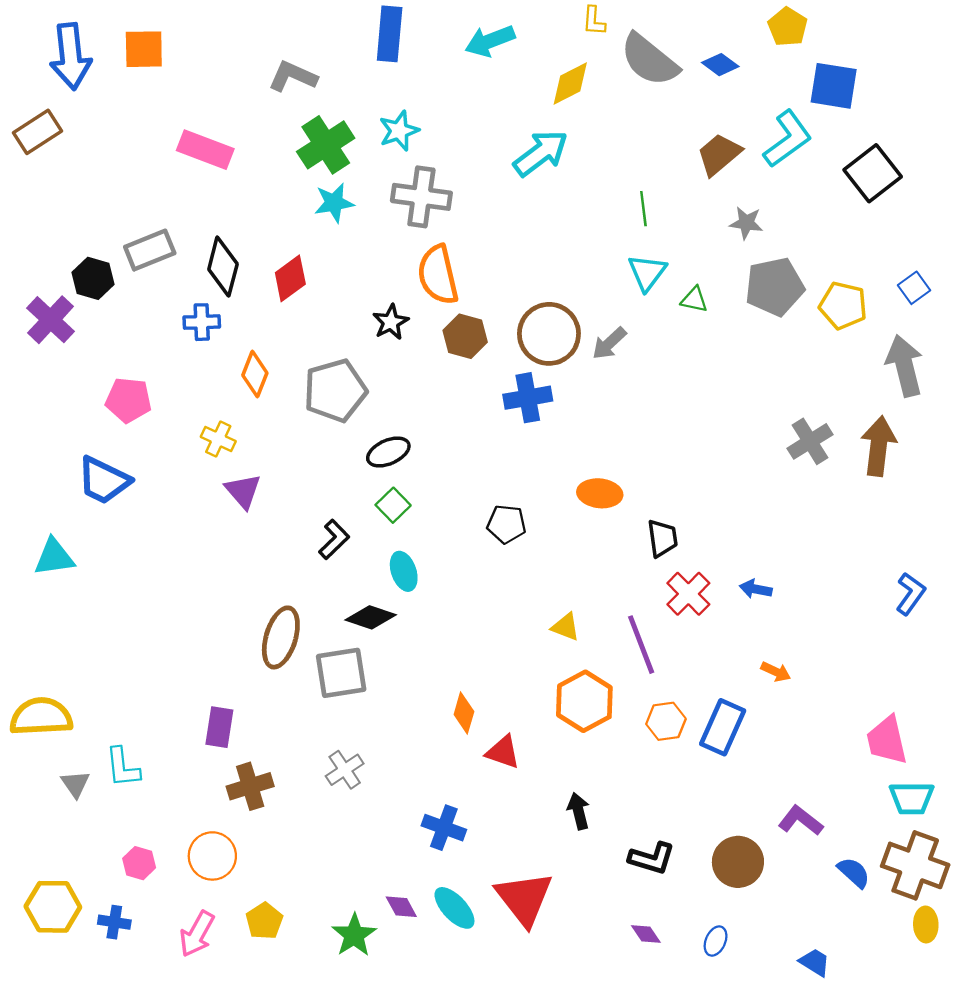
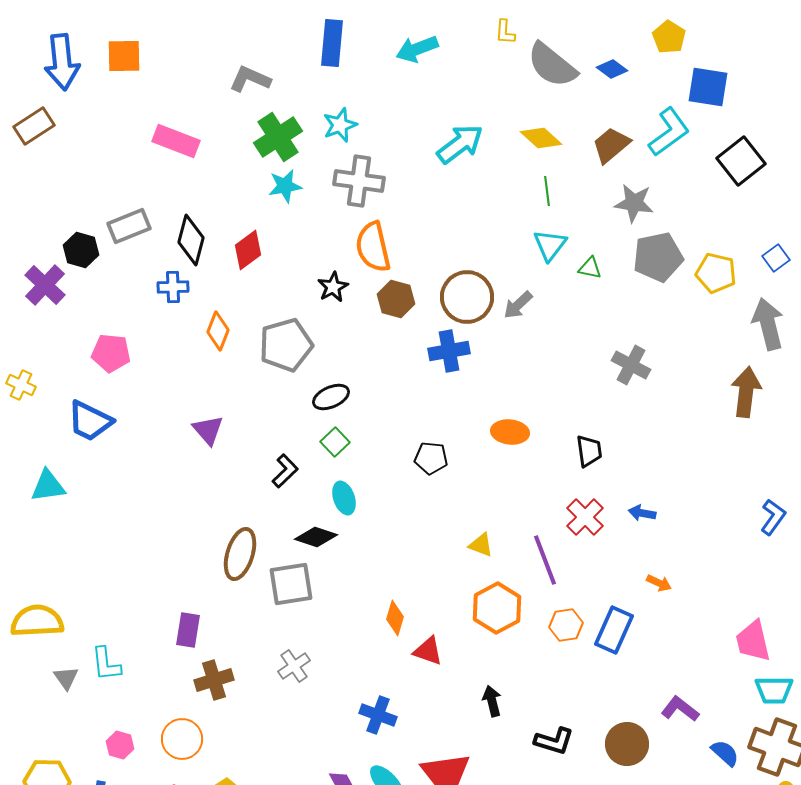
yellow diamond: (570, 83) -> (541, 138), moved, turned 69
gray star: (746, 223) -> (634, 203), size x1.4
yellow cross: (218, 439) -> (21, 385), moved
gray cross: (810, 441) -> (631, 365), moved, turned -30
black trapezoid: (662, 538) -> (589, 451), moved

